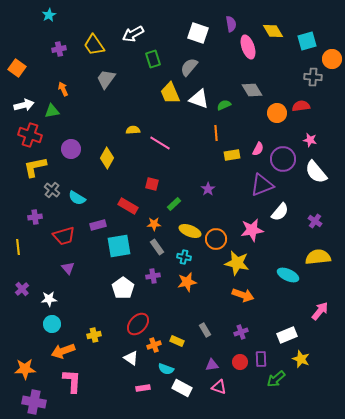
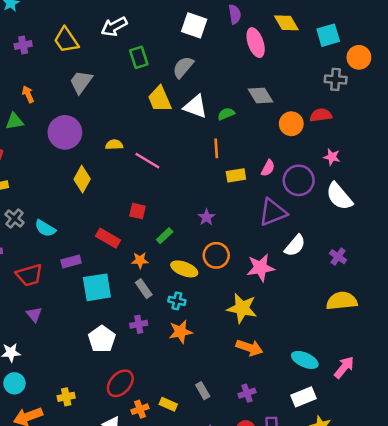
purple circle: (71, 149) -> (65, 132), moved, size x1.4
orange circle: (216, 239) -> (216, 255), moved
cyan ellipse: (288, 275) -> (305, 360), moved

